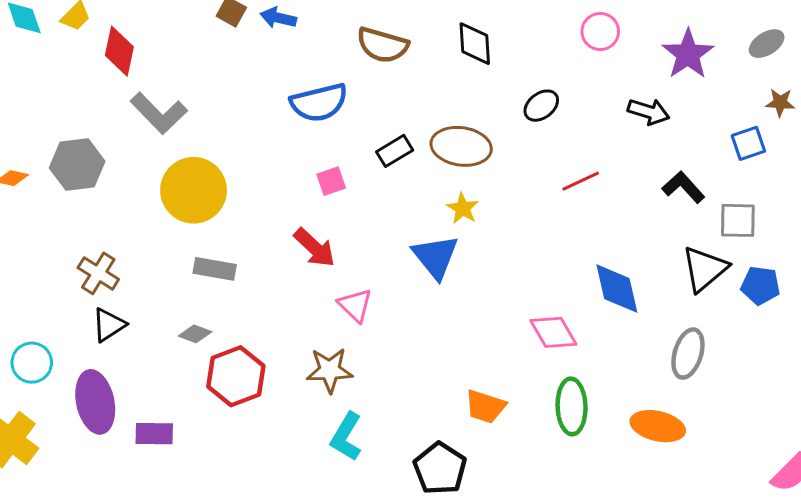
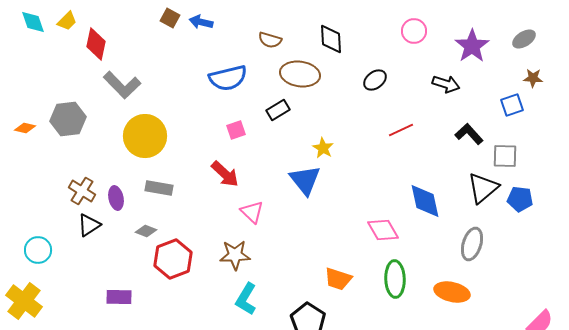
brown semicircle: (383, 45) -> (270, 40), size x0.7
brown ellipse: (461, 146) -> (300, 74), moved
purple ellipse: (95, 402) -> (116, 198), moved, size x0.6

